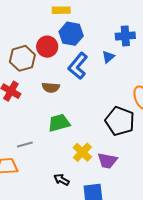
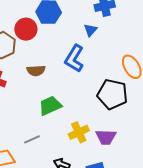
blue L-shape: (78, 66) -> (74, 58), moved
gray line: (25, 144) -> (32, 139), moved
yellow cross: (82, 152) -> (79, 132), turned 30

